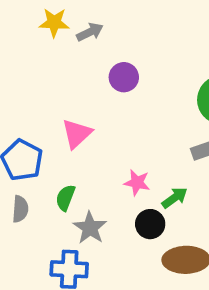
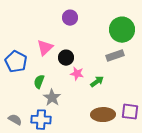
gray semicircle: (20, 209) -> (15, 120), moved, turned -64
black circle: (150, 224) -> (66, 58), moved

